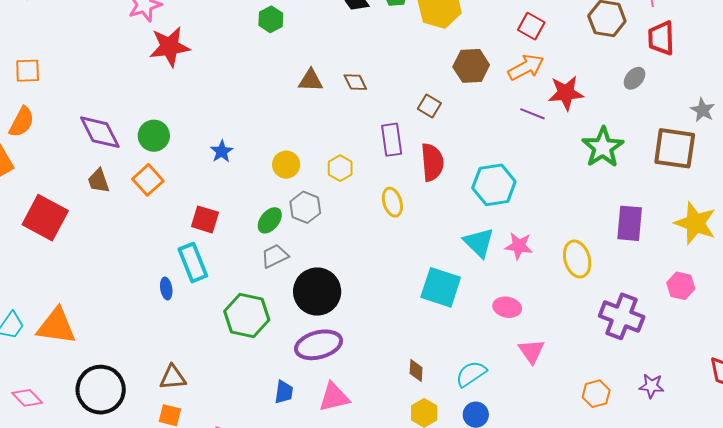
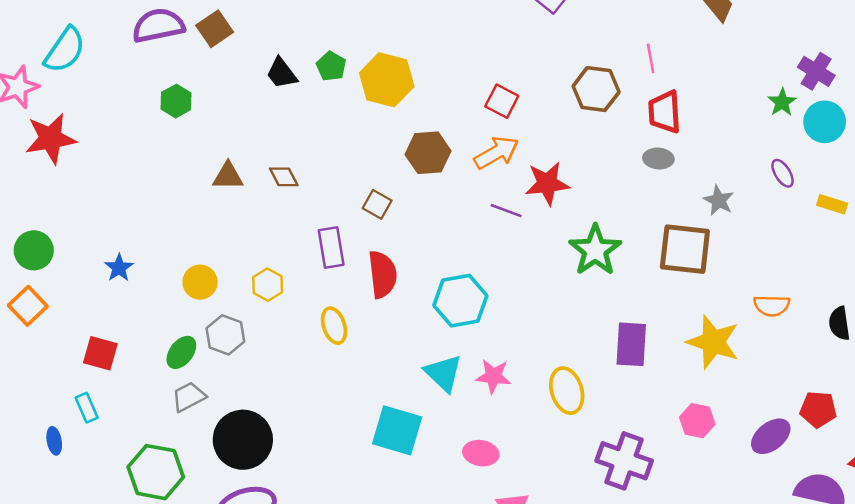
gray ellipse: (635, 78) -> (658, 159), moved, turned 55
cyan rectangle: (193, 263) -> (87, 408), size x0.6

